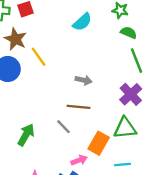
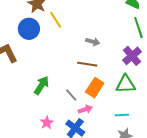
gray line: (64, 127) -> (71, 95), moved
orange rectangle: (99, 143) -> (95, 88), moved

